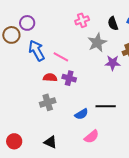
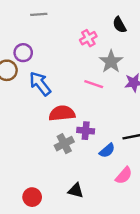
black semicircle: (113, 23) -> (119, 25), moved
pink line: (61, 57) -> (94, 84), moved
red semicircle: (50, 78) -> (62, 113), size x1.5
purple cross: (69, 78) -> (86, 131), moved

